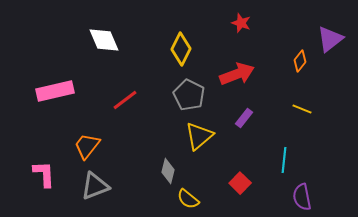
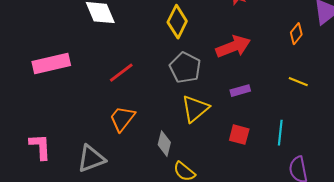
purple rectangle: (244, 118) -> (240, 91), turned 36
orange trapezoid: (87, 146) -> (122, 119), moved
red square: (240, 183) -> (239, 135), moved, turned -30

